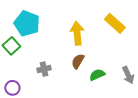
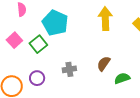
yellow arrow: (77, 33) -> (105, 19), moved
purple circle: (12, 88) -> (37, 78), moved

